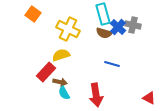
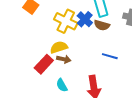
blue cross: (118, 27) -> (85, 19), moved
brown arrow: (60, 82) -> (64, 59), moved

